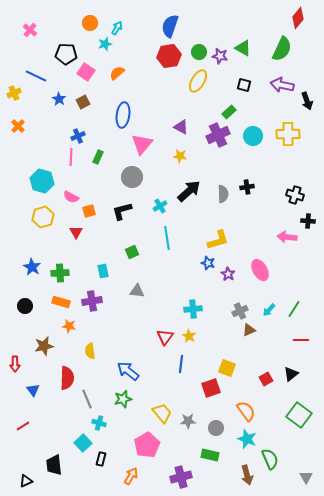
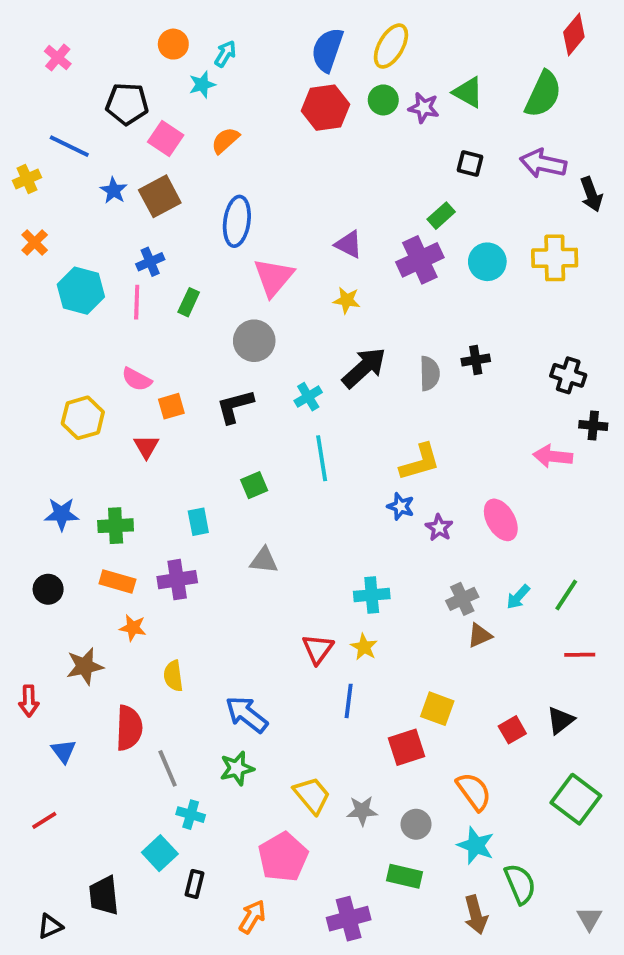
yellow ellipse: (198, 81) -> (391, 46), moved
brown square: (83, 102) -> (160, 196), size x1.5
cyan hexagon: (42, 181) -> (81, 291), moved
blue star: (32, 267) -> (62, 514), turned -30

